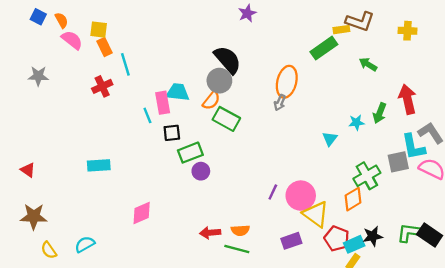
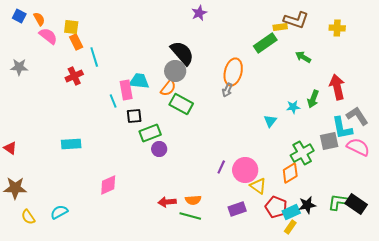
yellow triangle: (316, 214) -> (258, 186), size x0.7

